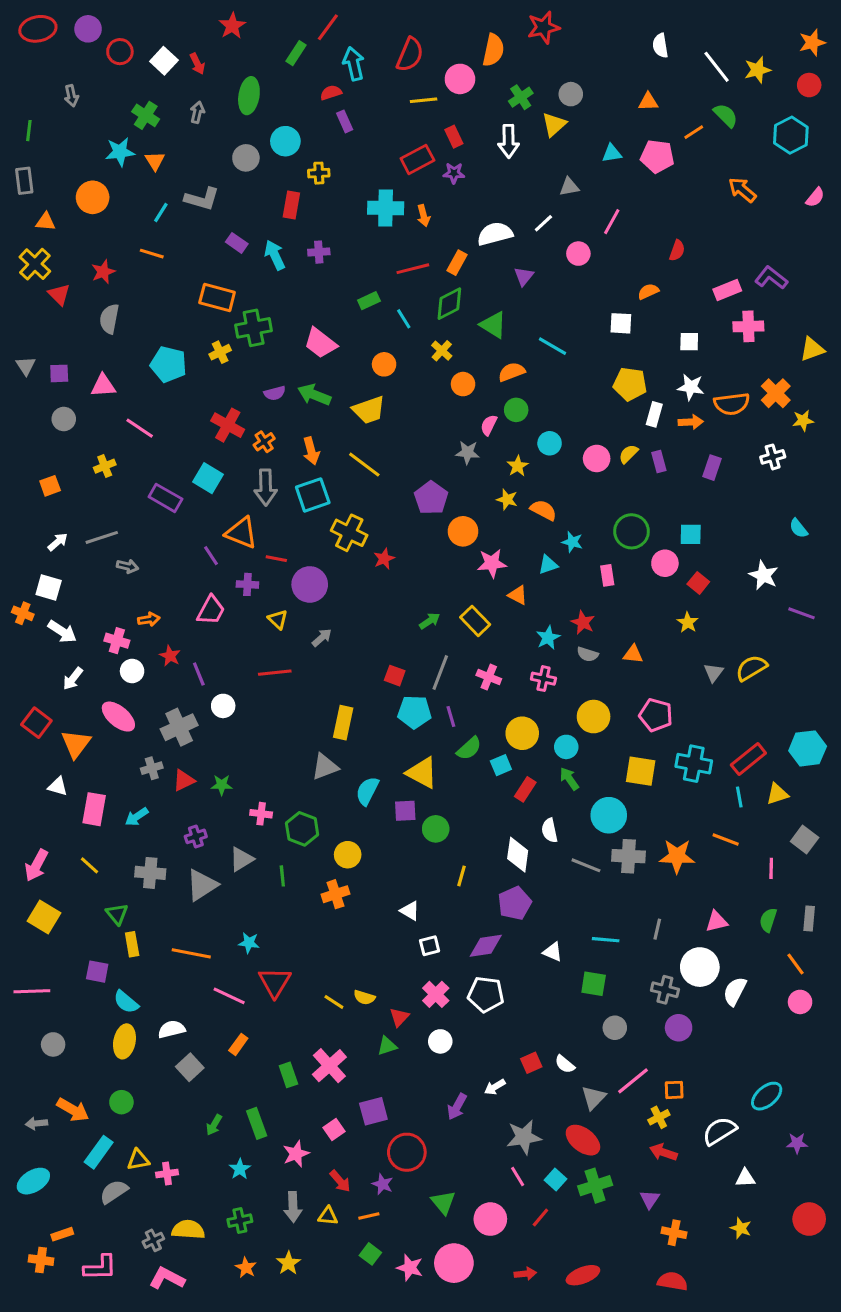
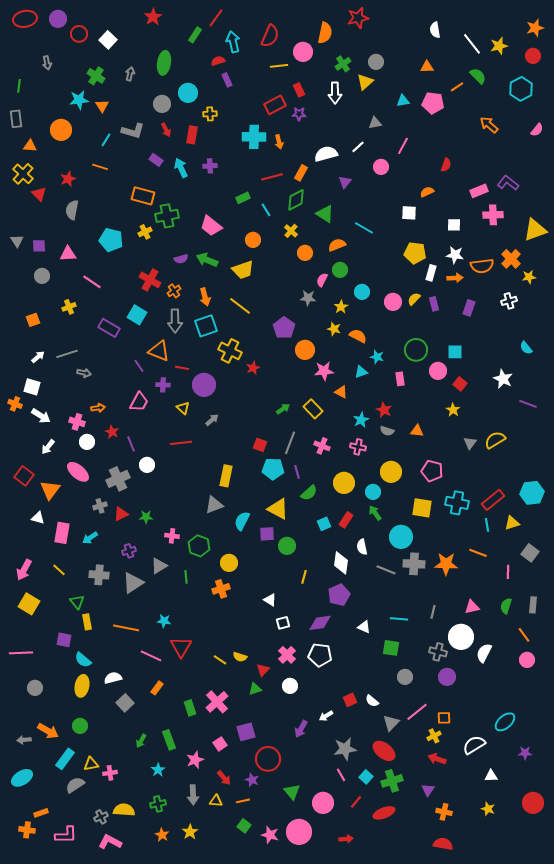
red arrow: (197, 64) -> (166, 130), moved
yellow triangle: (812, 349) -> (535, 230), size x1.4
cyan square: (501, 765) -> (324, 524), moved
red ellipse: (583, 1275) -> (384, 813), moved

